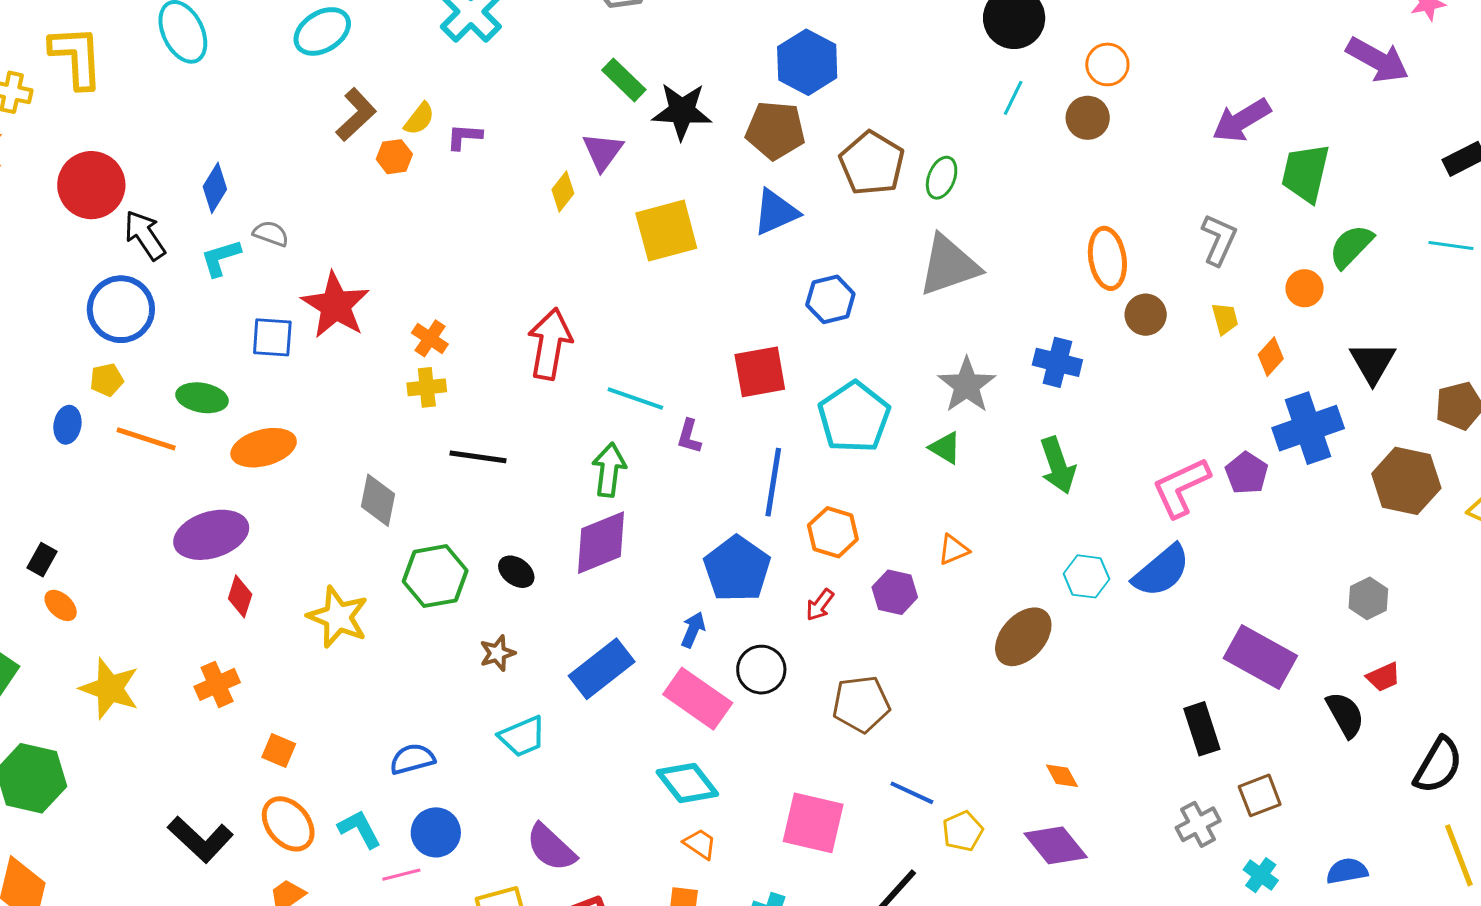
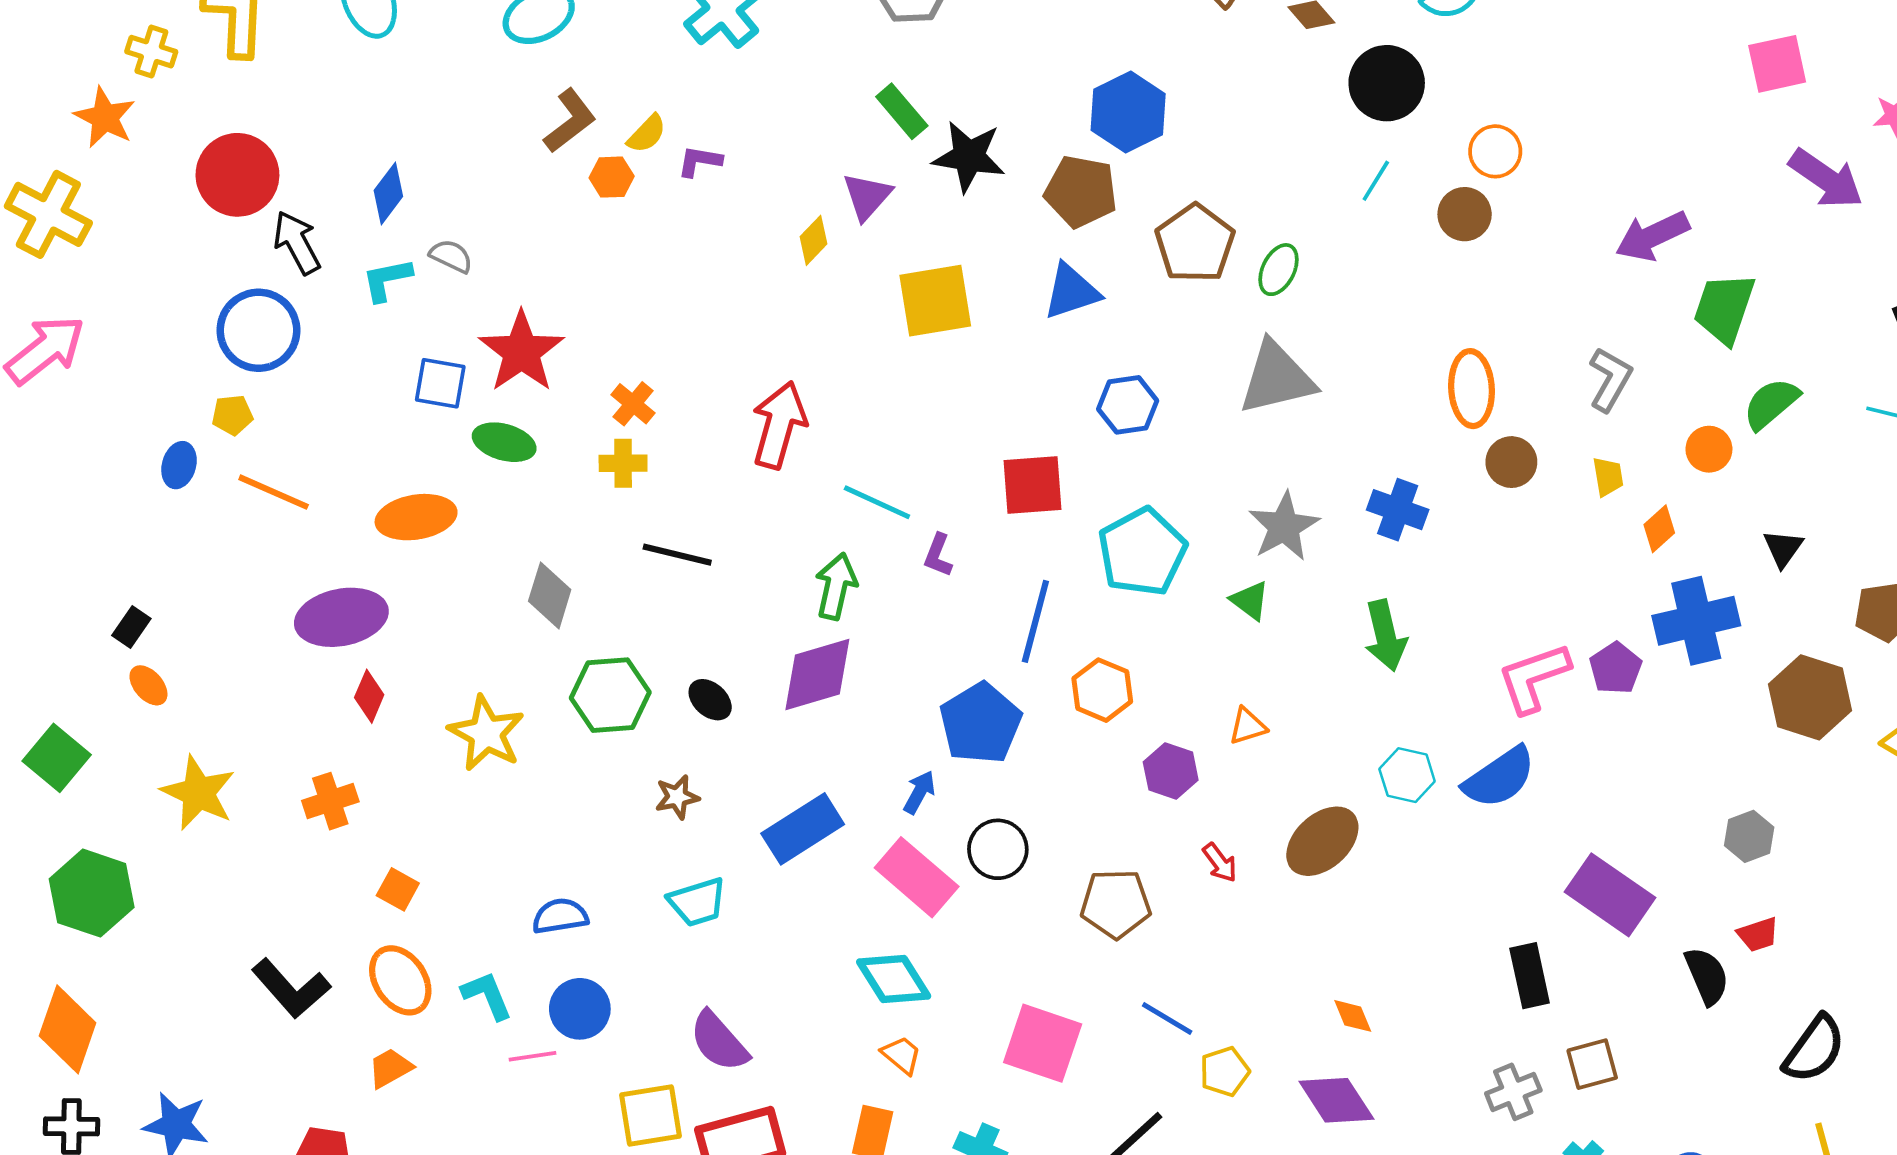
black triangle: (1373, 363) -> (1783, 548), size x0.7
green ellipse: (202, 398) -> (504, 442), moved
red arrow: (820, 605) -> (1220, 863), moved, turned -80

